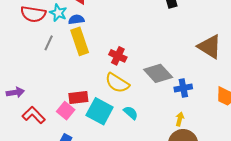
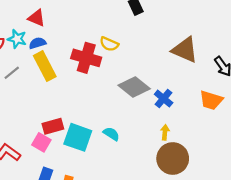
gray line: (49, 43) -> (12, 73), turned 35
red cross: (118, 56) -> (86, 58), moved, size x1.5
yellow semicircle: (117, 83) -> (109, 44), moved, size x0.7
blue cross: (183, 88) -> (164, 98), turned -30

